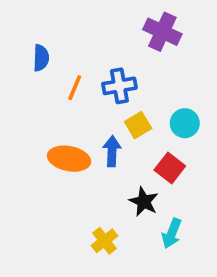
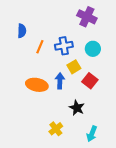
cyan circle: (185, 123) -> (93, 49), moved
red square: (170, 168) -> (90, 81), moved
cyan arrow: (172, 233) -> (92, 134), moved

